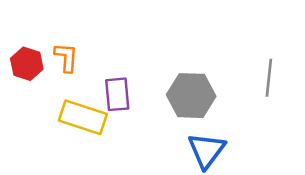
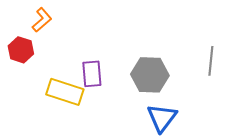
orange L-shape: (66, 57) -> (42, 20), moved, turned 45

